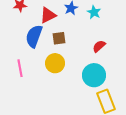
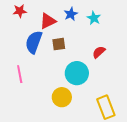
yellow circle: (55, 63) -> (62, 97), moved
cyan circle: (94, 75) -> (77, 73), moved

